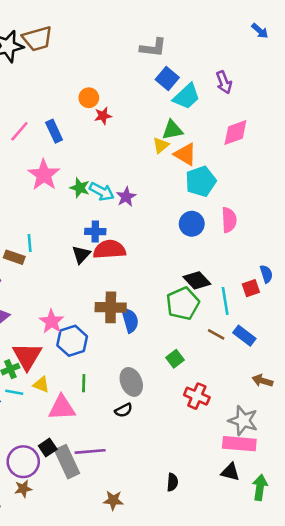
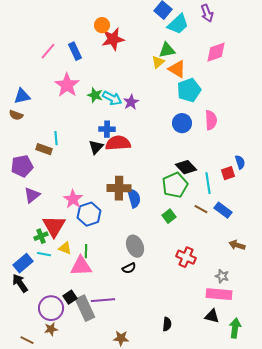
red star: (103, 116) -> (113, 39), size x1.6
green square: (175, 359) -> (169, 216), moved
green line: (84, 383) -> (86, 251), moved
gray star: (243, 421) -> (222, 276), size x0.6

